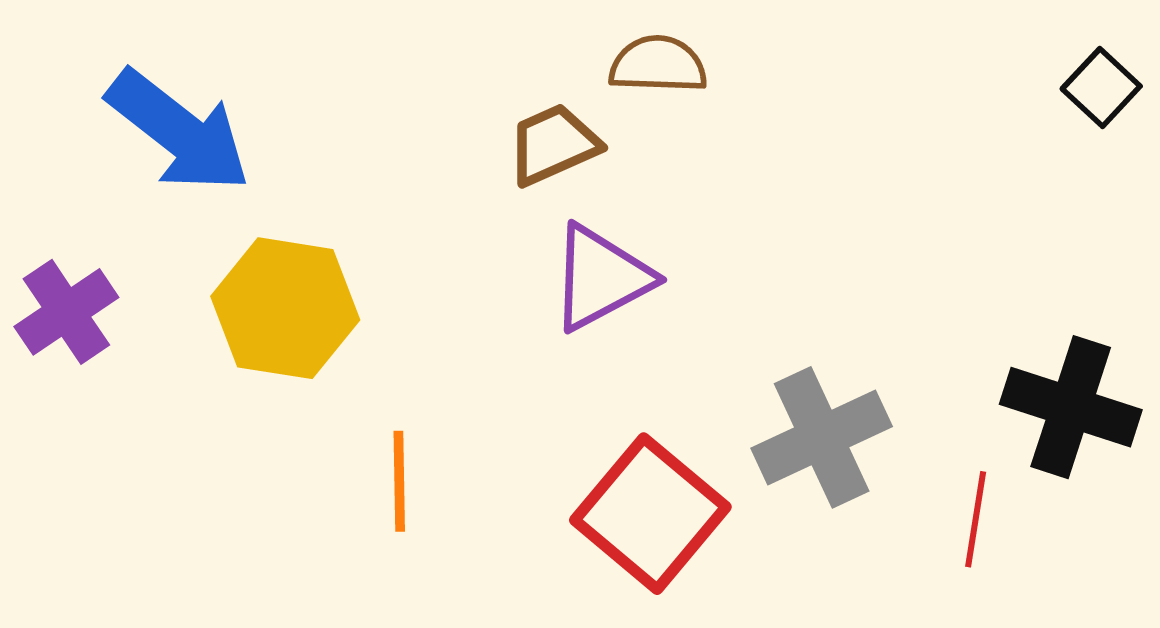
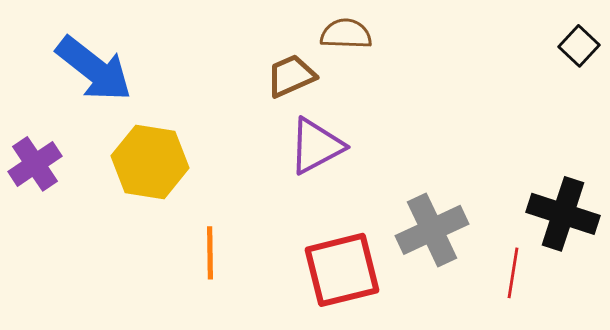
red square: (650, 514) -> (342, 270), turned 36

